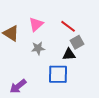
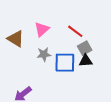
black triangle: (69, 54) -> (86, 61), moved
blue square: (58, 74) -> (65, 63), moved

